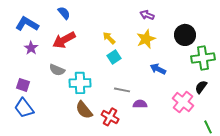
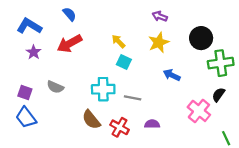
cyan square: (114, 57) -> (124, 62), turned -32
gray semicircle: (57, 70) -> (55, 87), moved
cyan cross: (80, 83) -> (103, 89), moved
purple semicircle: (140, 104) -> (152, 124), moved

